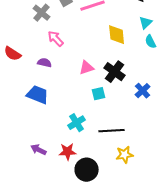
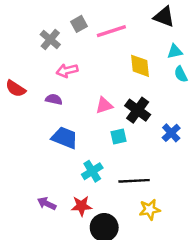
cyan triangle: (146, 23) -> (175, 51), turned 32
pink arrow: (56, 39) -> (67, 71), turned -60
blue trapezoid: (38, 95) -> (65, 138), moved

